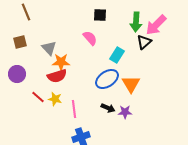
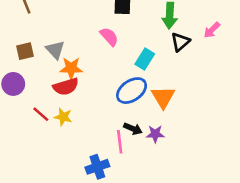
pink arrow: (156, 25) -> (212, 30), moved, size x0.6
brown square: (20, 42) -> (25, 51), moved
pink line: (74, 109) -> (120, 142), moved

